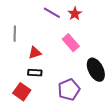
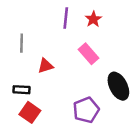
purple line: (52, 13) -> (66, 18), turned 66
black rectangle: (35, 73) -> (22, 90), moved

